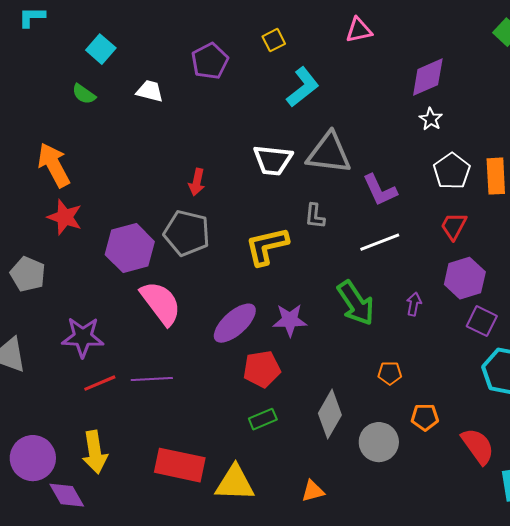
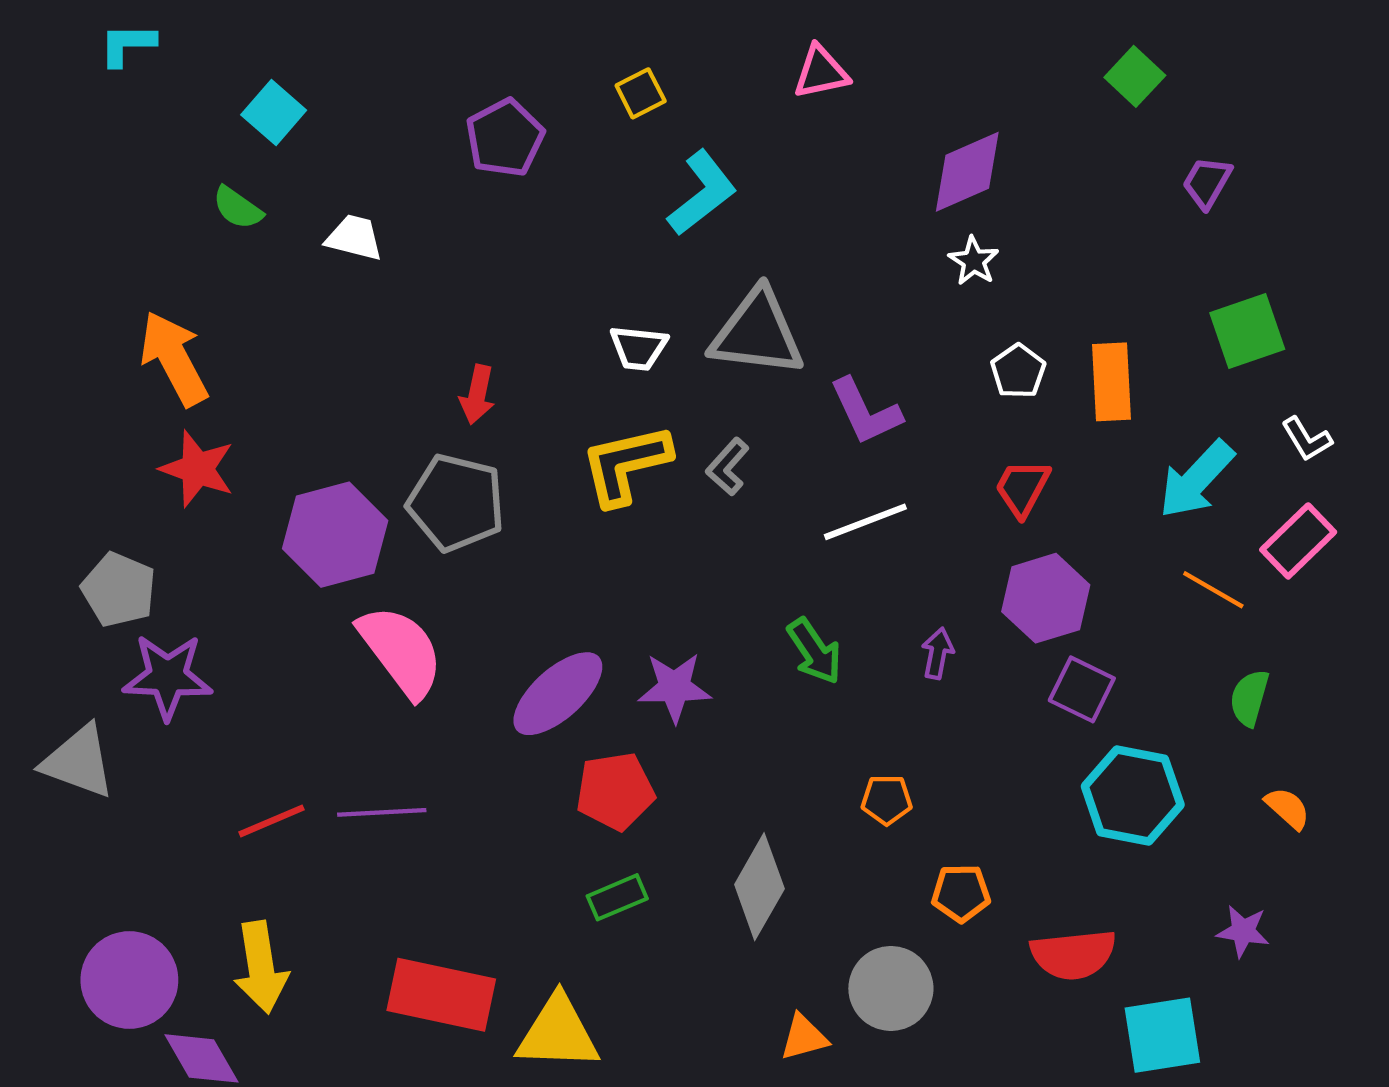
white trapezoid: (150, 91) -> (354, 238), moved
white trapezoid: (273, 160) -> (638, 348), size x0.7
white pentagon: (452, 171) -> (1018, 371), size x0.7
gray L-shape: (315, 216) -> (728, 467), turned 36
yellow L-shape: (267, 246) -> (626, 465), moved
green arrow: (356, 303) -> (815, 651), size x0.7
purple star: (83, 337) -> (168, 677), moved
gray circle: (379, 442) -> (891, 988), moved
red semicircle: (478, 446) -> (1073, 955), turned 120
orange triangle: (313, 491) -> (804, 1037), moved

